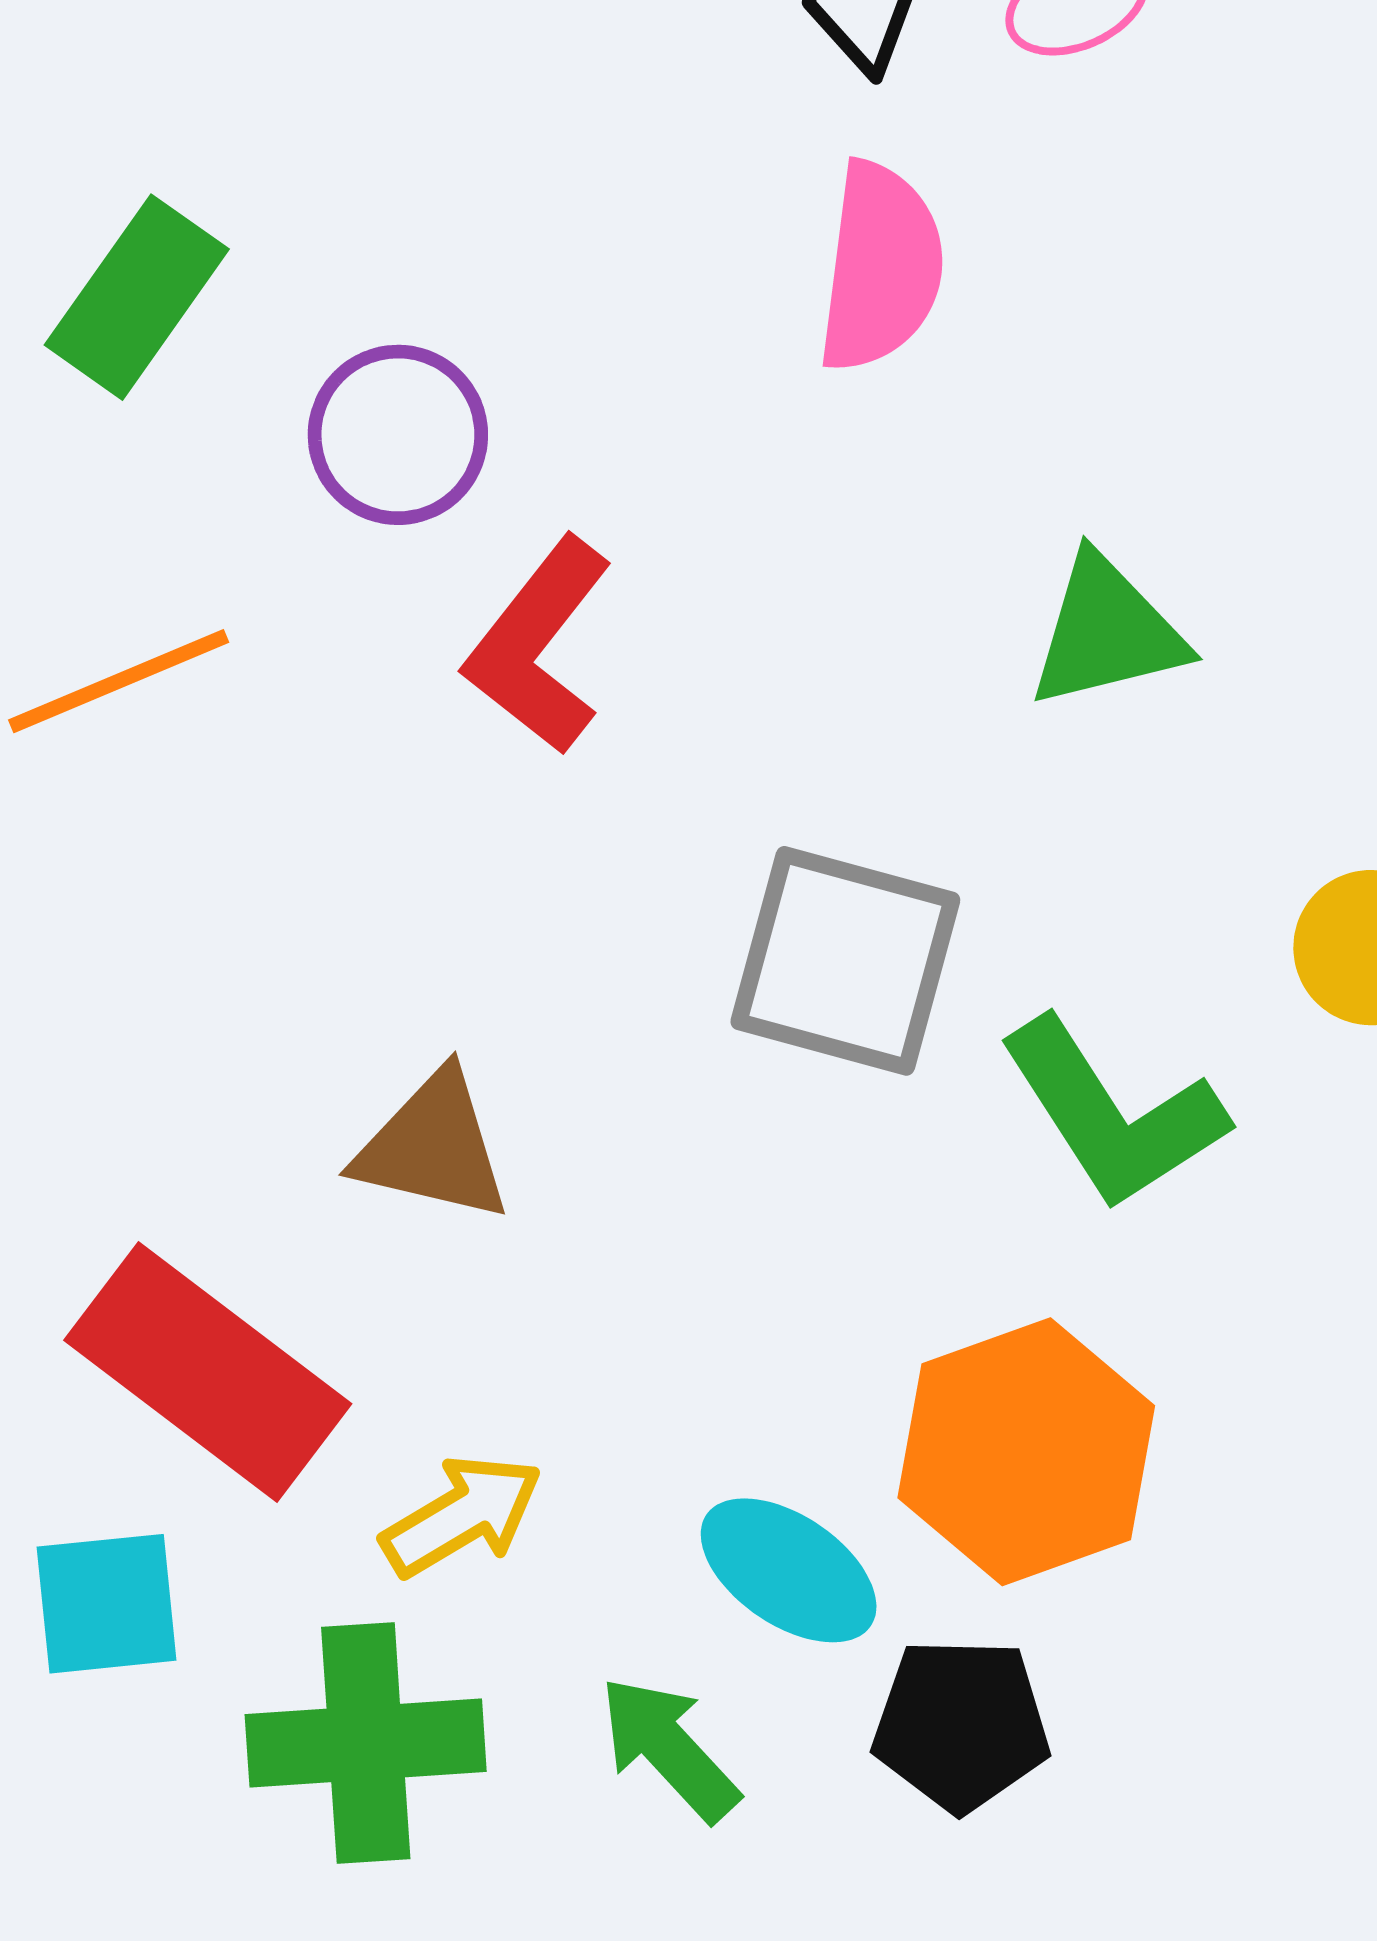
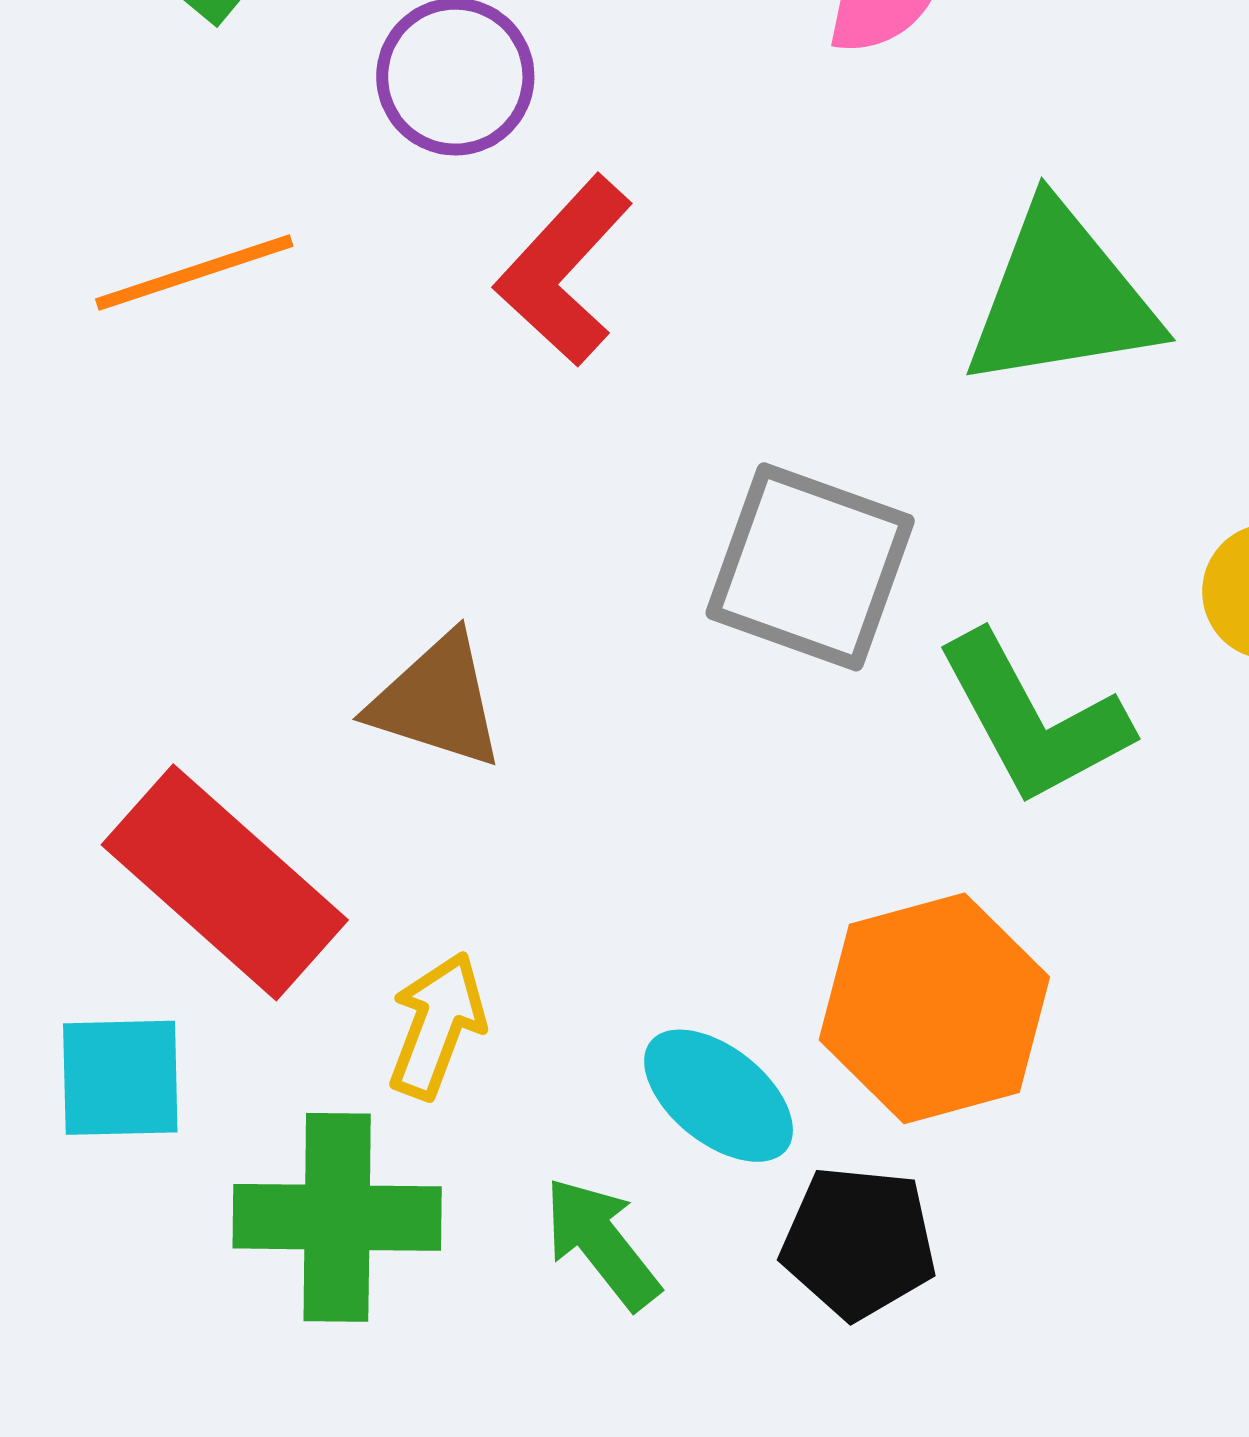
green triangle: (1107, 632) -> (1061, 298), size x1.4
yellow arrow: (462, 1516) -> (437, 1025), turned -43

